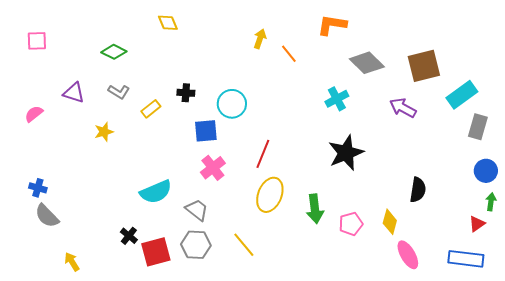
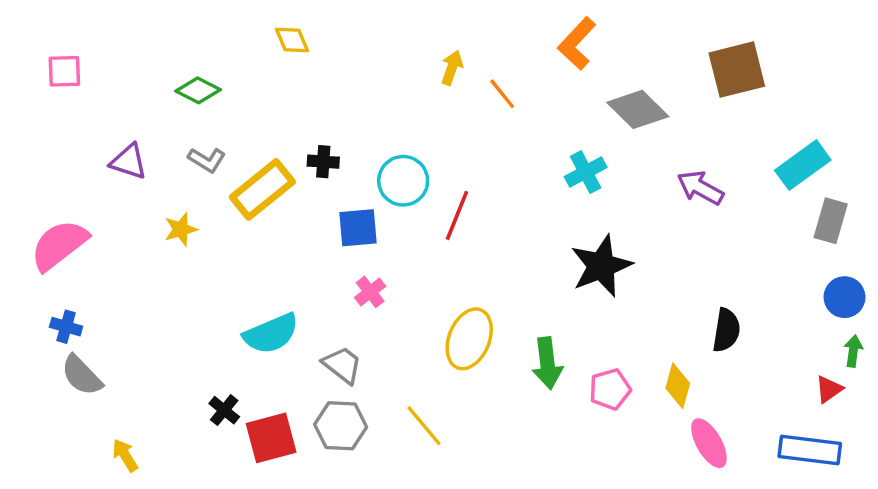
orange L-shape: (332, 25) -> (577, 43), turned -56
brown square: (424, 66) -> (737, 70), moved
yellow rectangle: (151, 109) -> (262, 189), size x1.8
pink semicircle: (34, 114) -> (59, 245), moved, size x1.8
red line: (263, 154) -> (457, 215), moved
pink cross: (213, 168) -> (370, 292), size x0.7

